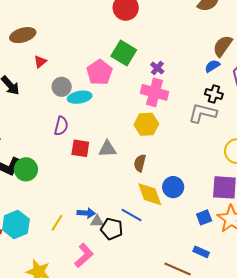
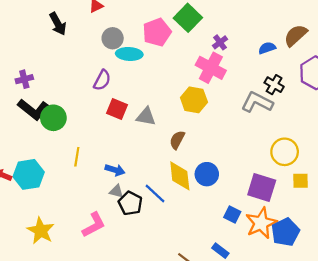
blue semicircle: (212, 66) -> (267, 48), moved
blue arrow: (86, 213) -> (115, 170), moved
blue square: (204, 217) -> (232, 214), turned 35
yellow line: (57, 223) -> (77, 157), moved, turned -36

